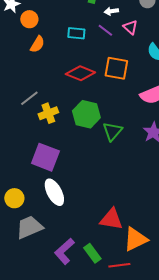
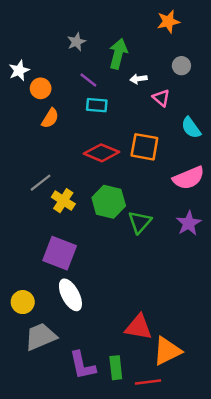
purple line: (105, 30) -> (88, 80), moved
yellow cross: (48, 113) -> (63, 201), turned -36
purple L-shape: (64, 251) -> (82, 365), turned -60
green rectangle: (92, 253) -> (116, 368), turned 30

